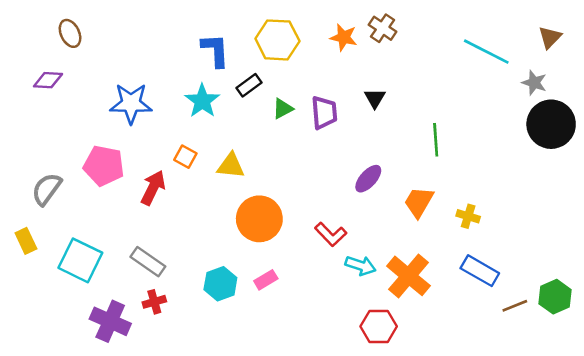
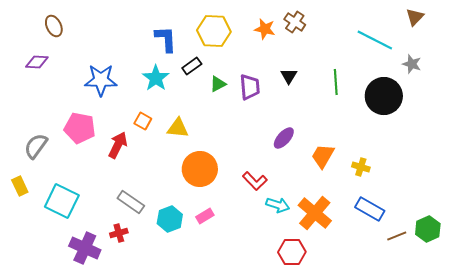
brown triangle: (550, 37) -> (415, 17), moved
black circle: (551, 124) -> (384, 96), moved
green line: (436, 140) -> (336, 82), moved
gray rectangle: (148, 262) -> (131, 202), moved

